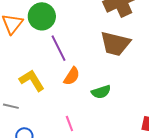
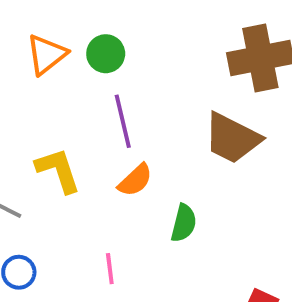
green circle: (42, 16) -> (106, 54), size x0.7
green semicircle: (101, 92) -> (184, 223), turned -72

